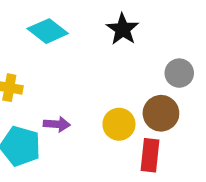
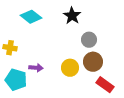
gray circle: (179, 73) -> (89, 40), moved
red rectangle: (150, 155) -> (105, 85), moved, turned -60

